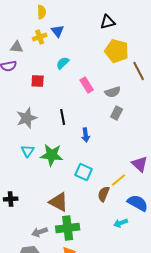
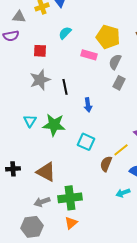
yellow pentagon: (117, 51) -> (108, 37), moved
pink rectangle: (87, 85) -> (89, 55), turned -42
gray semicircle: (113, 92) -> (115, 62), turned 133
gray star: (27, 118) -> (40, 80), moved
brown triangle: (59, 202) -> (46, 172), moved

